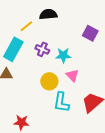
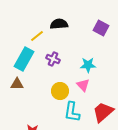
purple square: (90, 33) -> (101, 28), moved
cyan star: (63, 55) -> (88, 65), moved

